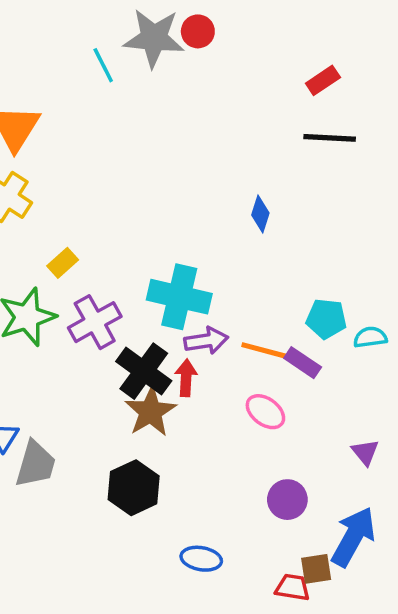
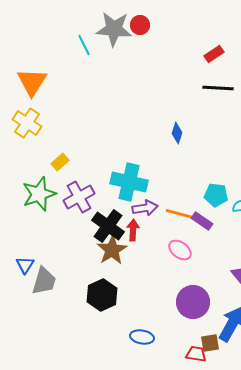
purple circle: (287, 500) -> (193, 302), size x1.4

